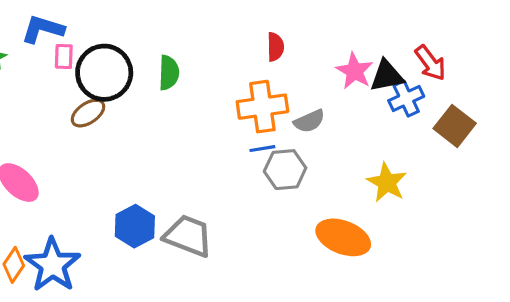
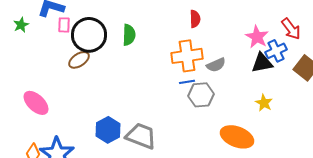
pink star: (355, 71) -> (257, 37), moved
black triangle: (387, 76) -> (262, 63), moved
yellow star: (387, 183) -> (264, 103), size x0.7

